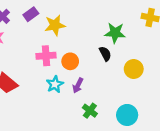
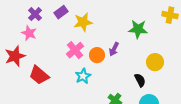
black semicircle: (105, 54) -> (140, 80), moved
pink cross: (46, 56) -> (75, 50), turned -36
purple arrow: (78, 85) -> (114, 49), moved

